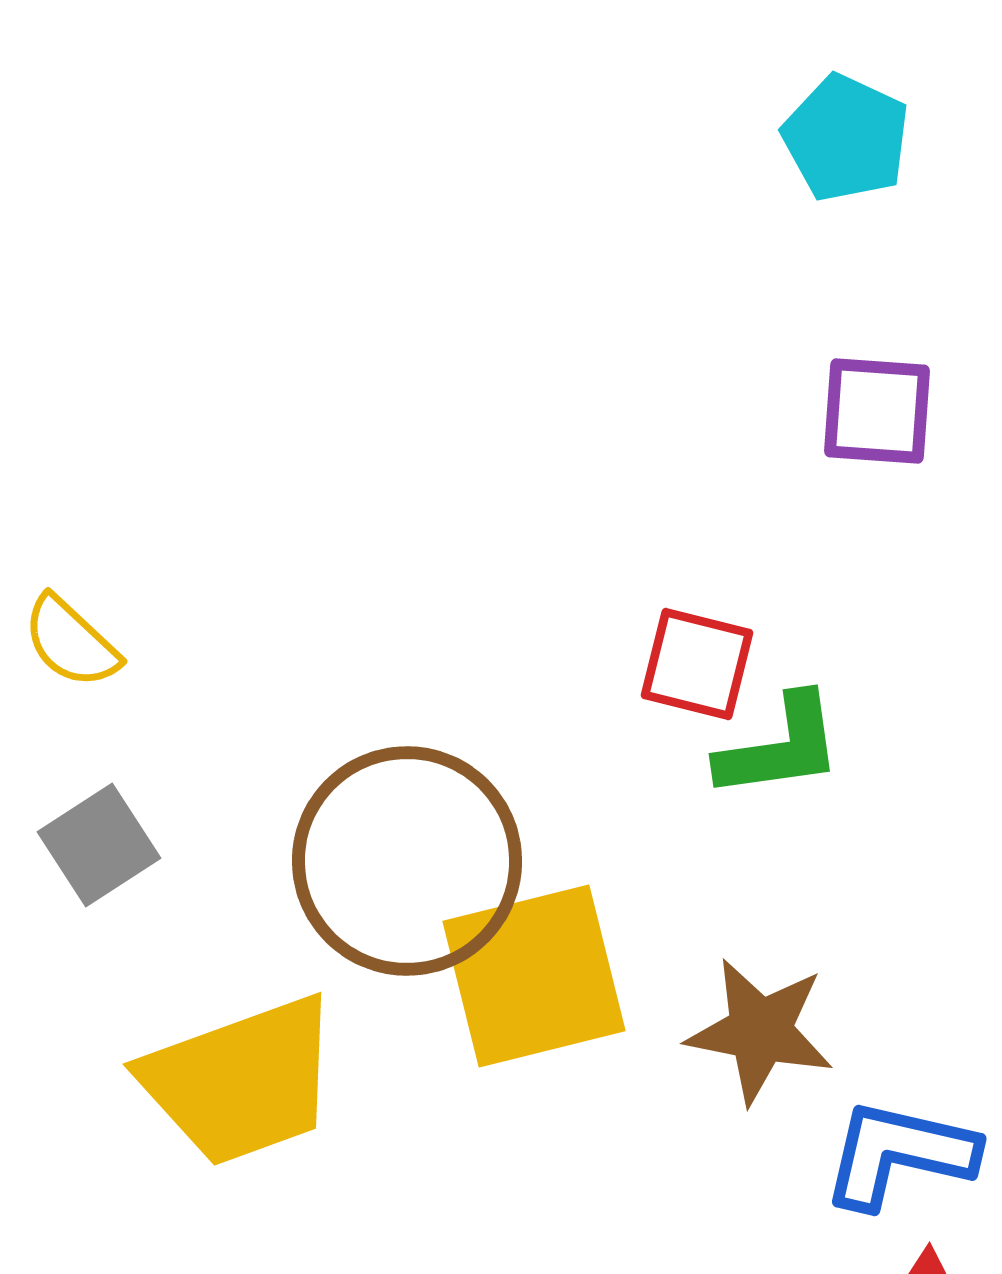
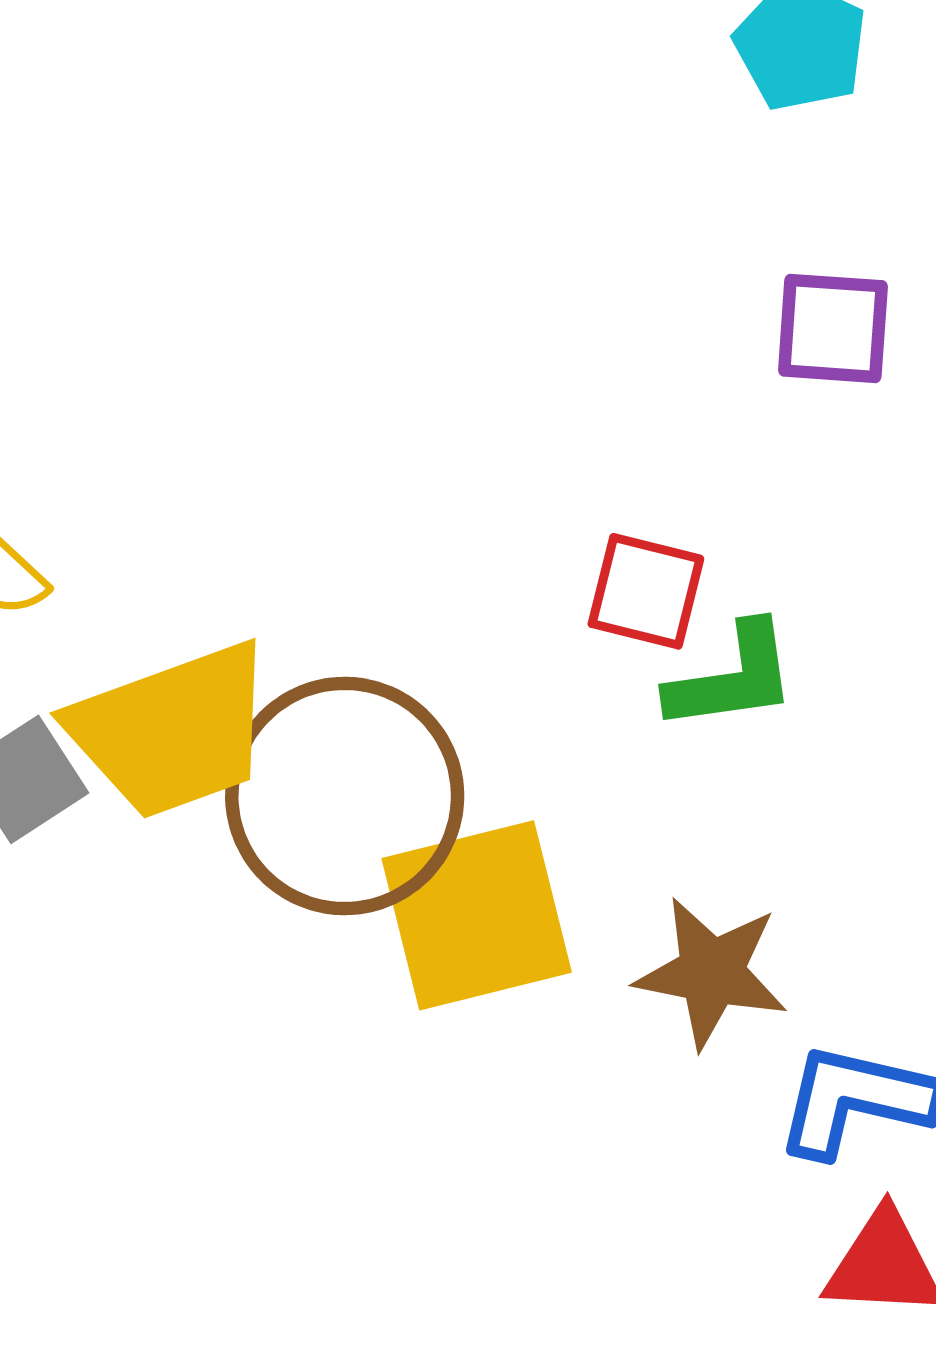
yellow trapezoid: (241, 1081) -> (172, 731), moved

